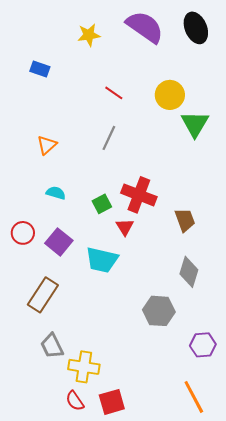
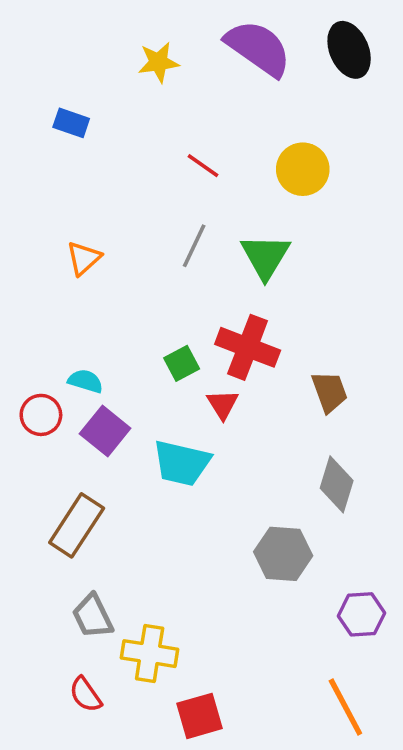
green triangle: (195, 124) -> (265, 256), moved
cyan semicircle: (56, 193) -> (85, 381), moved
red semicircle: (75, 401) -> (85, 695), moved

